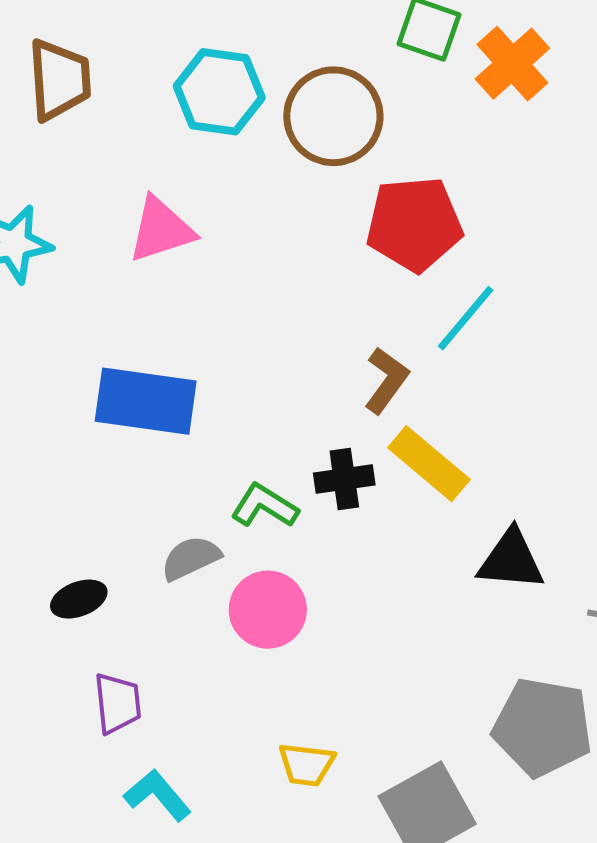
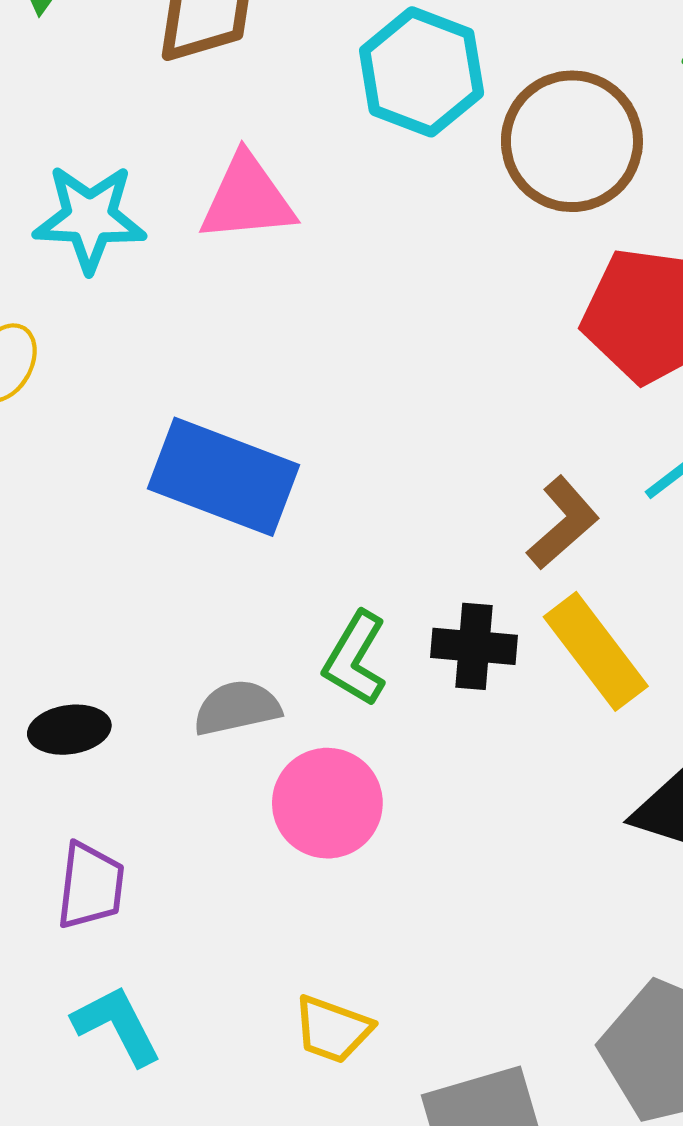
pink triangle: (161, 230) -> (247, 198), moved
green L-shape: (265, 506) -> (355, 659), turned -104

